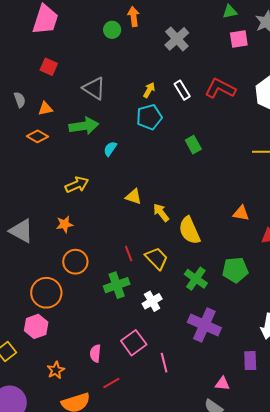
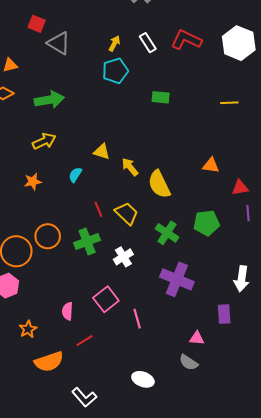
red square: (49, 67) -> (37, 24), moved
green arrow: (84, 126) -> (49, 100), moved
green rectangle: (193, 145) -> (161, 97), turned -54
cyan semicircle: (110, 149) -> (75, 175), moved
orange circle: (75, 262) -> (48, 236), moved

